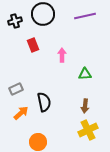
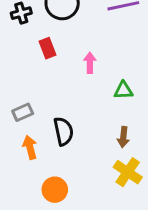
orange arrow: (21, 113) -> (30, 147), turned -63
yellow cross: (88, 130) -> (128, 172), turned -30

